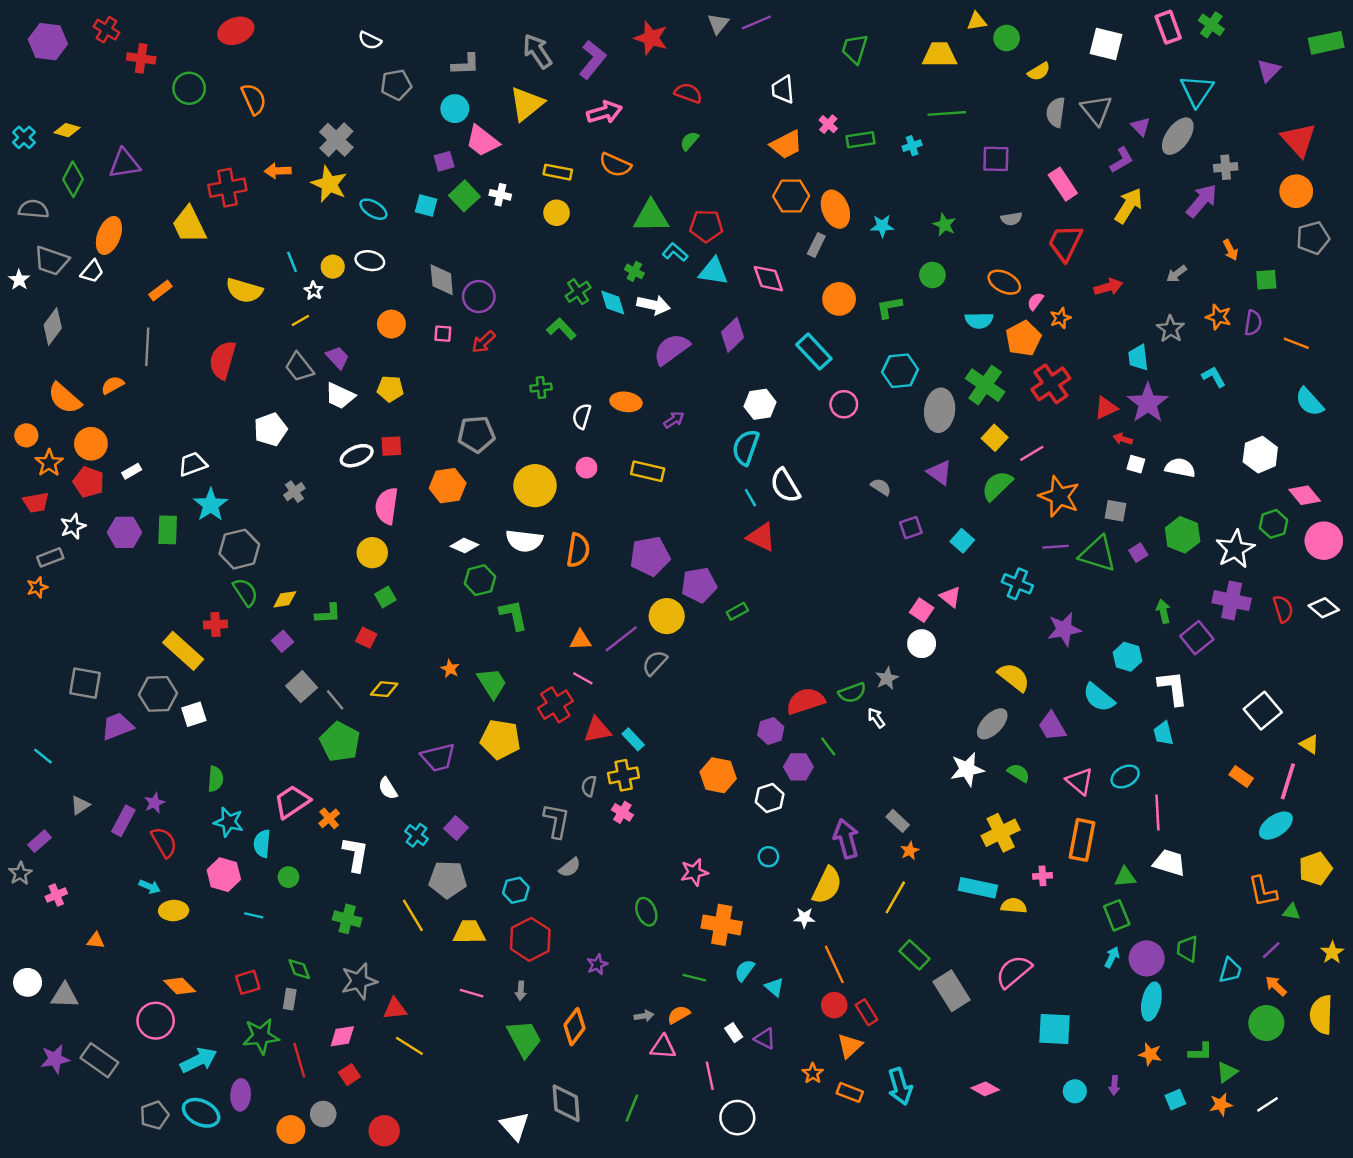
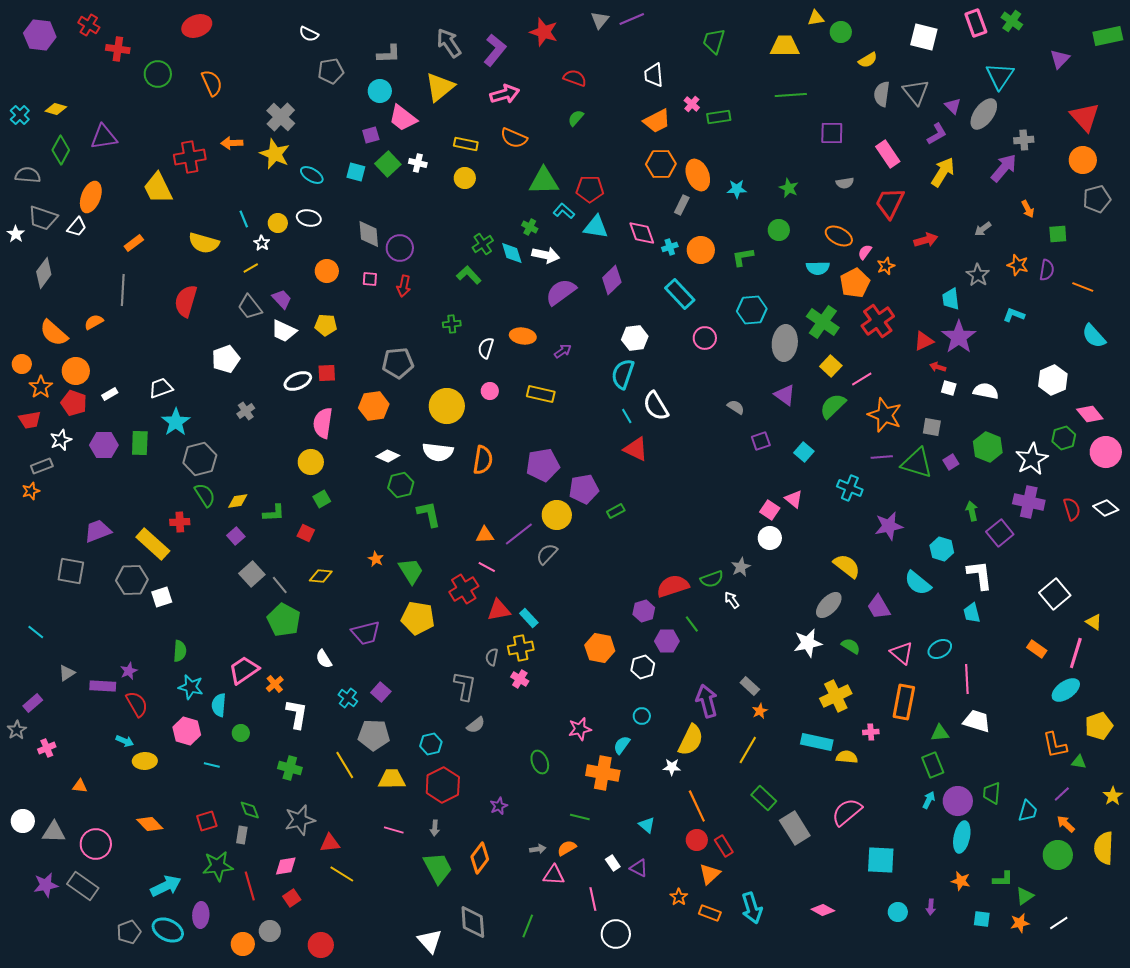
cyan cross: (912, 146) -> (670, 247), moved
red arrow: (484, 342) -> (404, 286), turned -35
cyan L-shape: (1214, 377) -> (1014, 315), turned -40
purple trapezoid: (117, 726) -> (98, 531), moved
purple rectangle: (123, 821) -> (103, 686), turned 65
cyan semicircle: (744, 970) -> (622, 745), moved
pink circle: (156, 1021) -> (96, 844), moved
cyan square: (1175, 1100) -> (982, 919), turned 30

